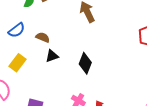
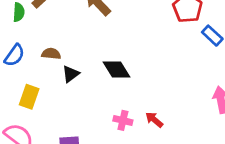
black diamond: (85, 63) -> (116, 70), turned -35

